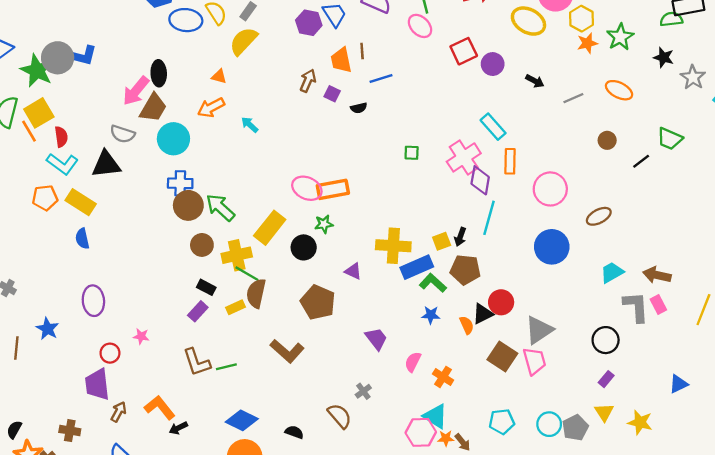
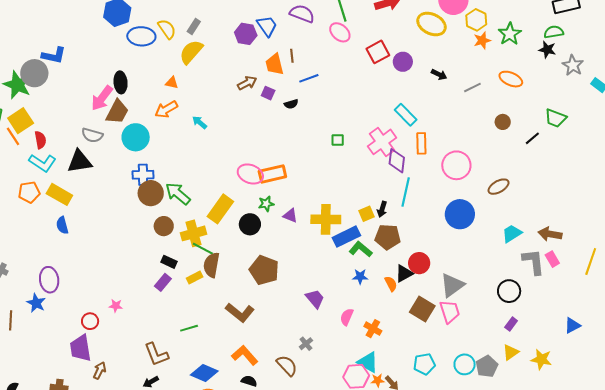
green semicircle: (671, 19) -> (554, 32), moved
blue L-shape: (82, 55) -> (54, 55), moved
brown arrow: (308, 81) -> (247, 83), turned 42
purple triangle: (353, 271) -> (290, 216), moved
purple ellipse: (93, 301) -> (49, 280), moved
brown L-shape: (197, 362) -> (156, 354), moved
orange L-shape: (160, 408) -> (245, 355), moved
yellow triangle: (604, 412) -> (511, 352), turned 30

